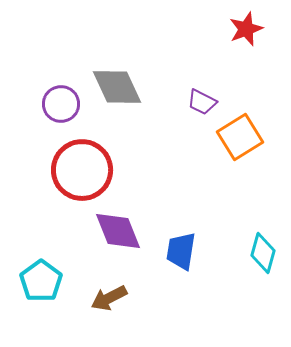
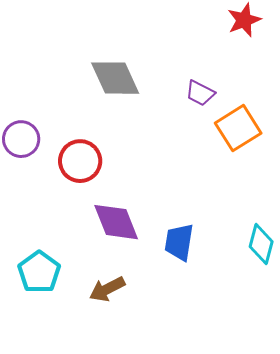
purple circle: (61, 104) -> (21, 139), moved
red circle: (82, 170) -> (80, 161), size x0.7

